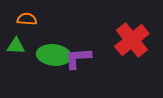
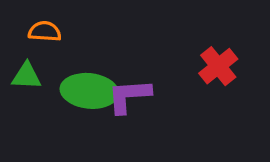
red cross: (132, 40) -> (218, 66), size x0.7

